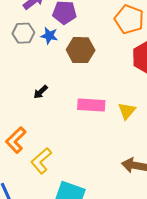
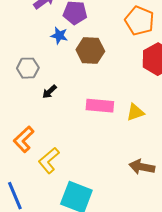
gray hexagon: (23, 33) -> (28, 68), moved
yellow triangle: (127, 111) -> (135, 112), turned 30

